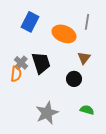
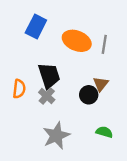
gray line: (87, 22) -> (104, 44), moved
brown triangle: (84, 58) -> (101, 84), moved
gray cross: (21, 63) -> (47, 96), moved

